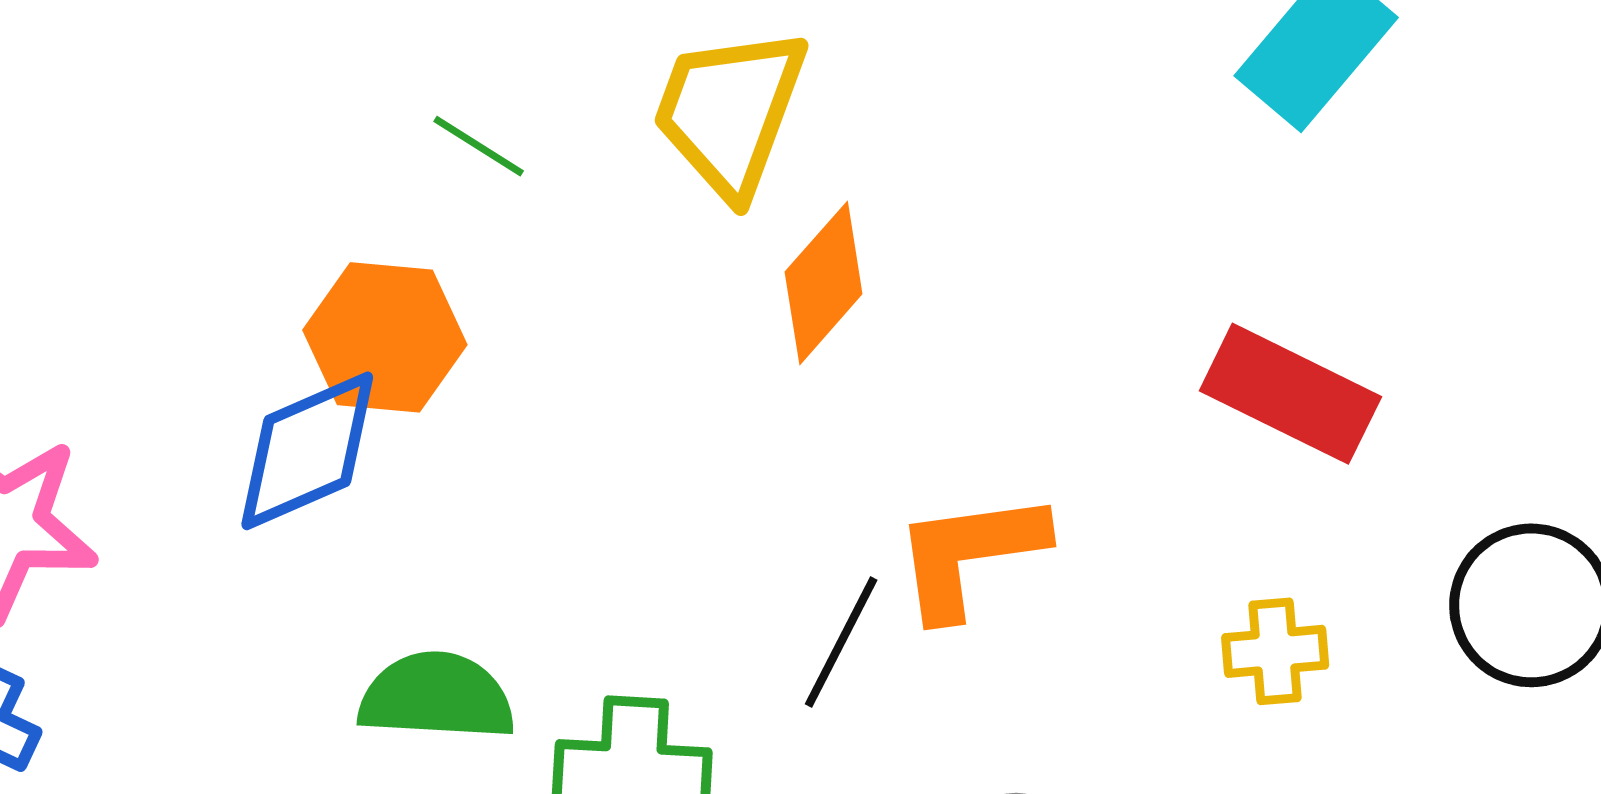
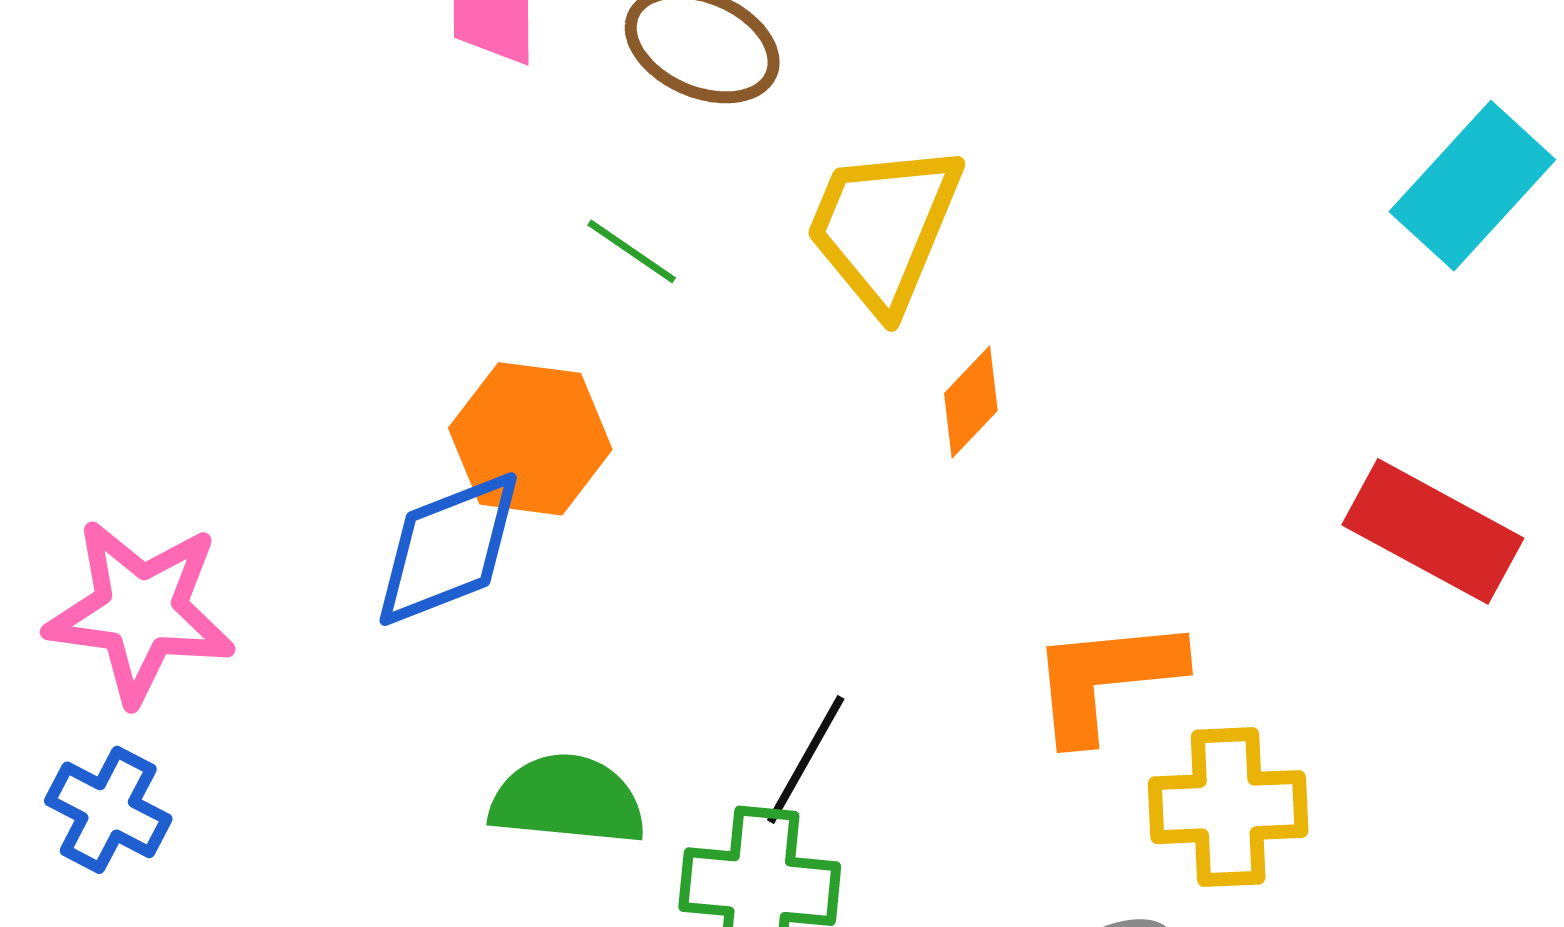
orange diamond: (824, 283) -> (971, 402), size x0.7
black line: (841, 642) -> (806, 760), moved
yellow cross: (1275, 651) -> (1228, 807), moved, size x1.5

